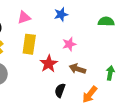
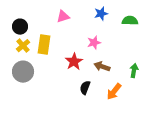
blue star: (61, 14) -> (101, 14), moved
pink triangle: (24, 17) -> (63, 17), moved
yellow rectangle: (29, 44) -> (44, 45), moved

